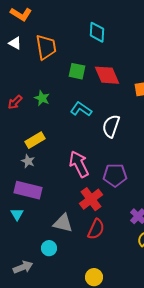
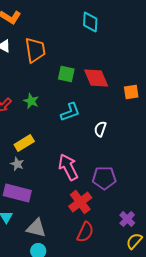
cyan diamond: (97, 32) -> (90, 22), moved
cyan L-shape: (81, 109) -> (70, 112), turned 125
white semicircle: (111, 126) -> (100, 129), size x0.7
gray triangle: (63, 223) -> (36, 228), moved

